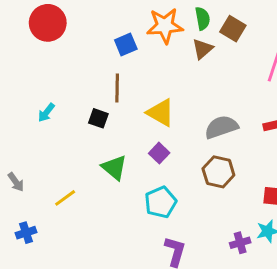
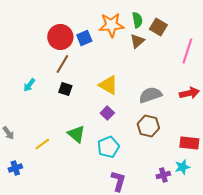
red circle: (48, 23) -> (60, 37), moved
brown line: (117, 88) -> (62, 64), moved, turned 30
green triangle: (114, 168) -> (76, 134), moved

